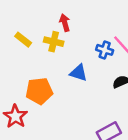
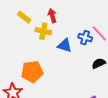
yellow rectangle: (23, 40) -> (24, 17), moved
blue triangle: (79, 73) -> (65, 45), moved

